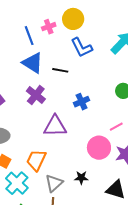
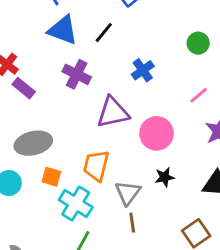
black line: (60, 70) -> (104, 33), turned -49
pink circle: (99, 148) -> (157, 133), moved

